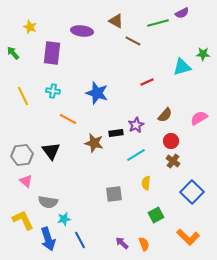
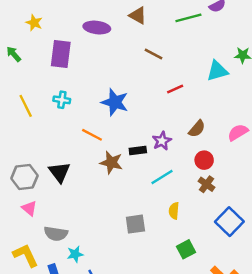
brown line: (133, 41) -> (153, 54), moved
orange line: (68, 119) -> (92, 135), moved

